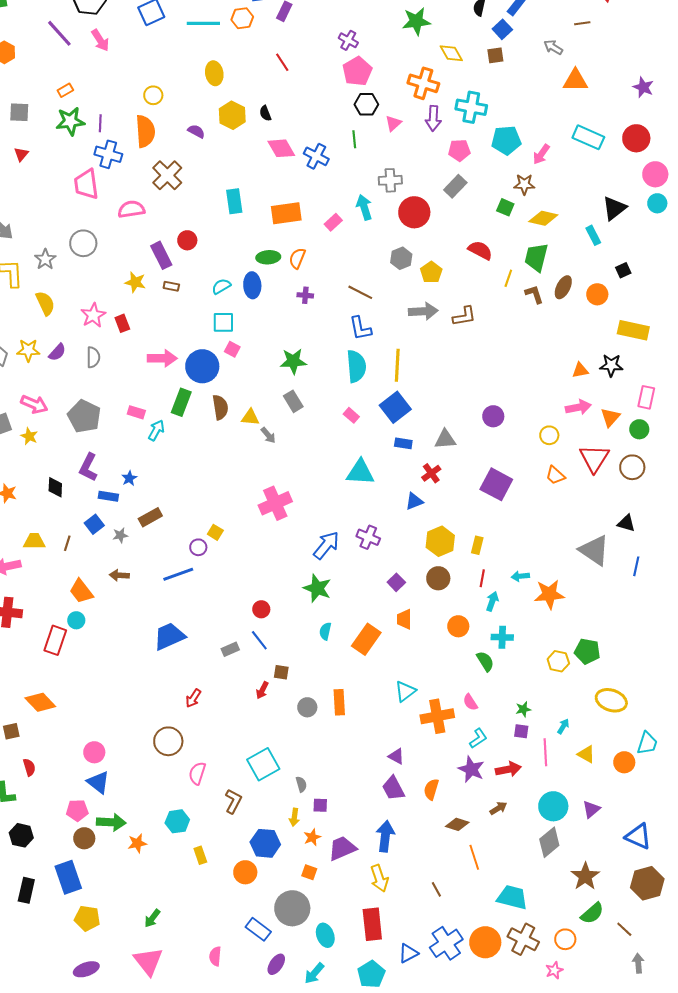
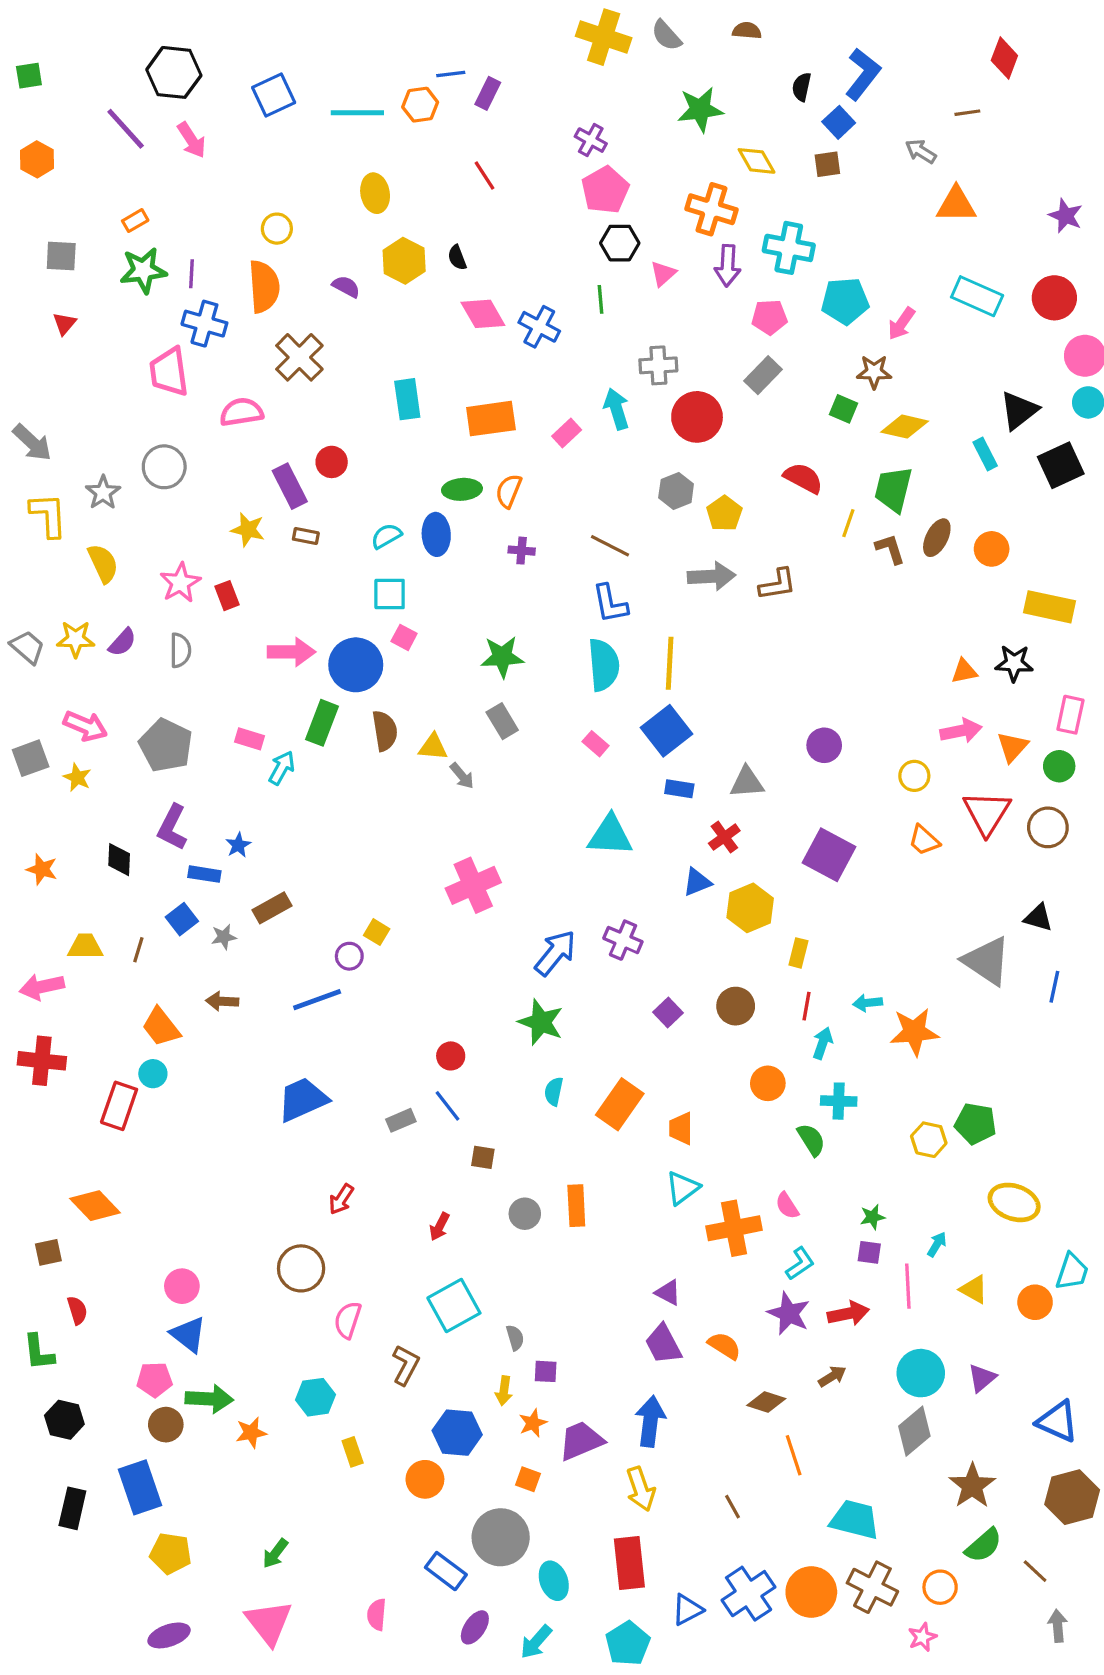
black square: (623, 270) -> (1061, 465), moved, size x1.8
yellow hexagon: (440, 541) -> (750, 908), moved
orange trapezoid: (404, 619) -> (681, 1128), moved
red arrow: (262, 690) -> (439, 1227), moved
orange semicircle: (431, 789) -> (724, 1346), turned 105

